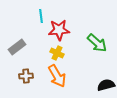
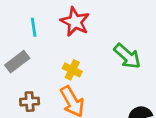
cyan line: (41, 16) -> (34, 27), moved
red star: (59, 30) -> (75, 22), moved, turned 30

